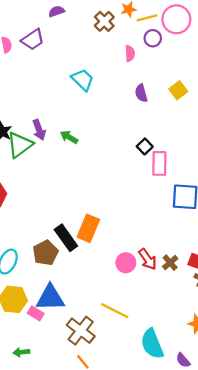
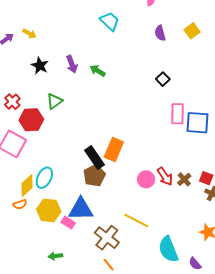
green triangle: (20, 145) -> (55, 101), moved, size x0.7
pink rectangle: (159, 163) -> (177, 114), moved
brown pentagon: (45, 253) -> (94, 176), moved

